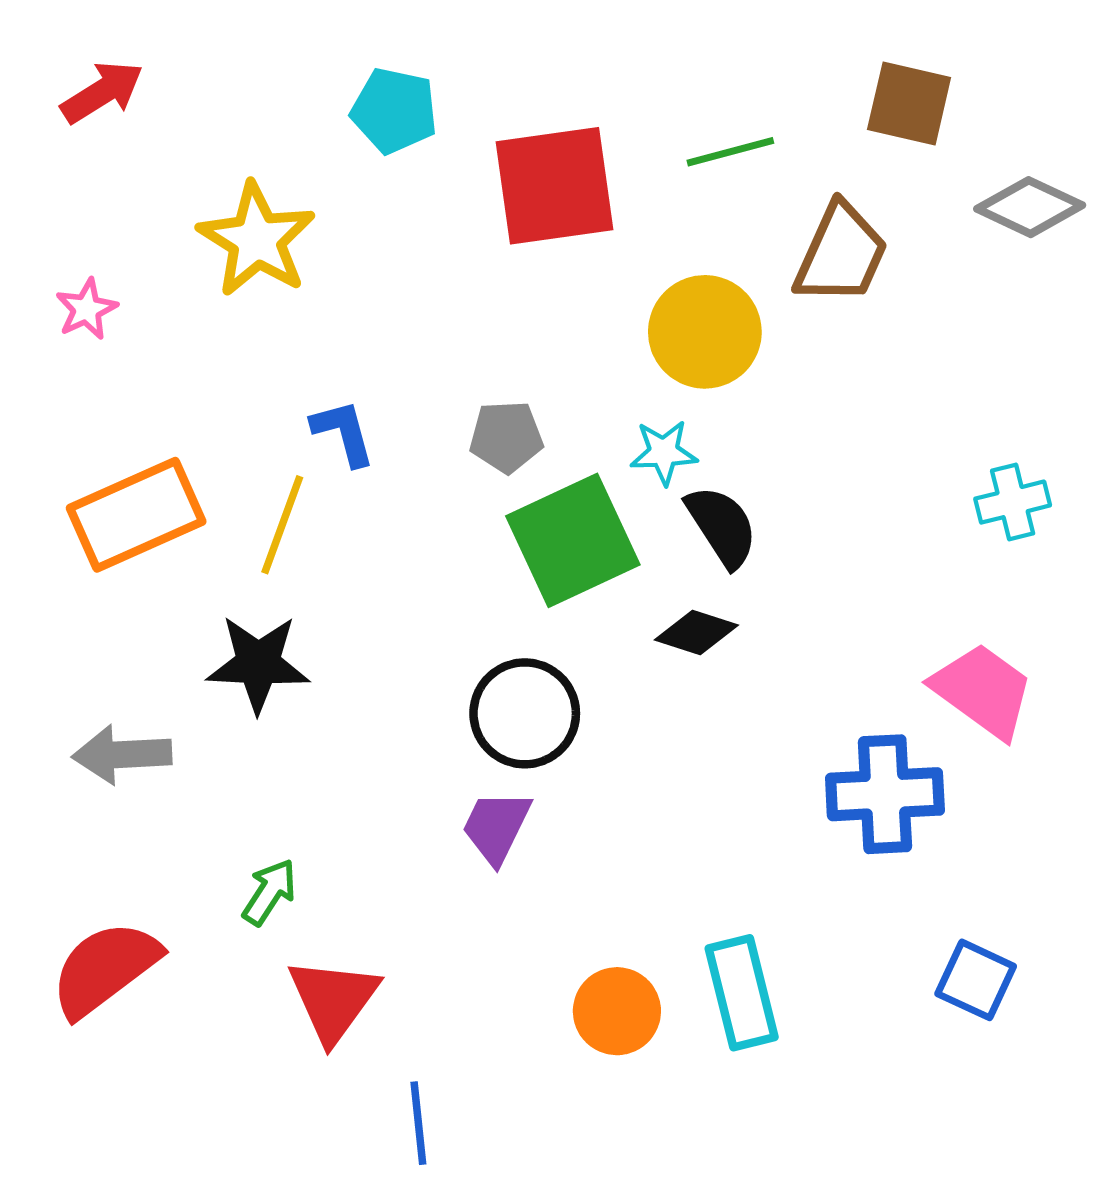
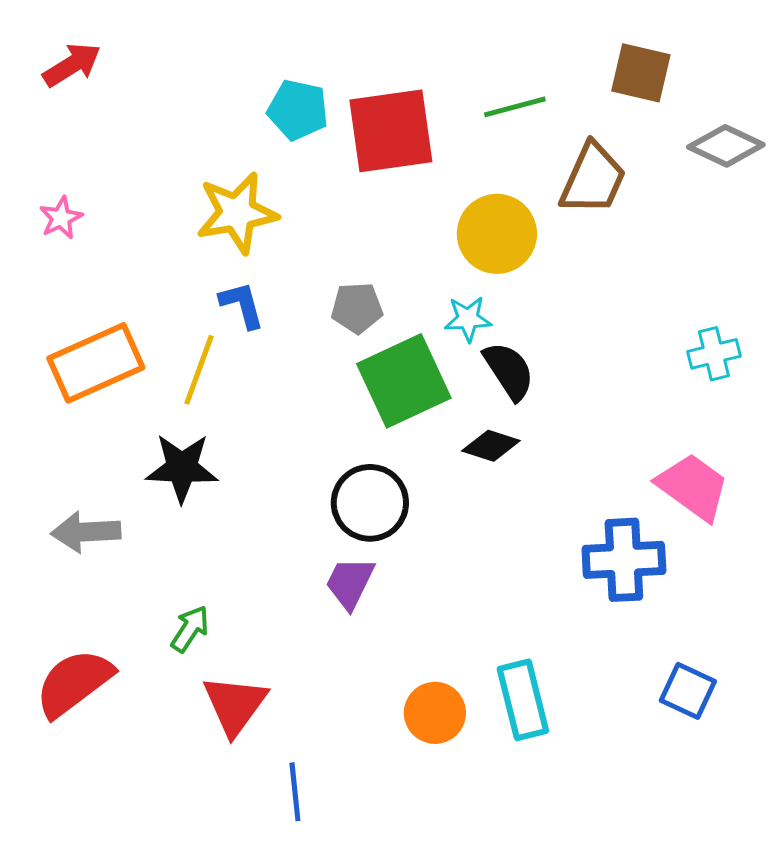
cyan pentagon: (394, 111) -> (298, 110), moved
yellow star: (257, 240) -> (237, 213), moved, turned 30

